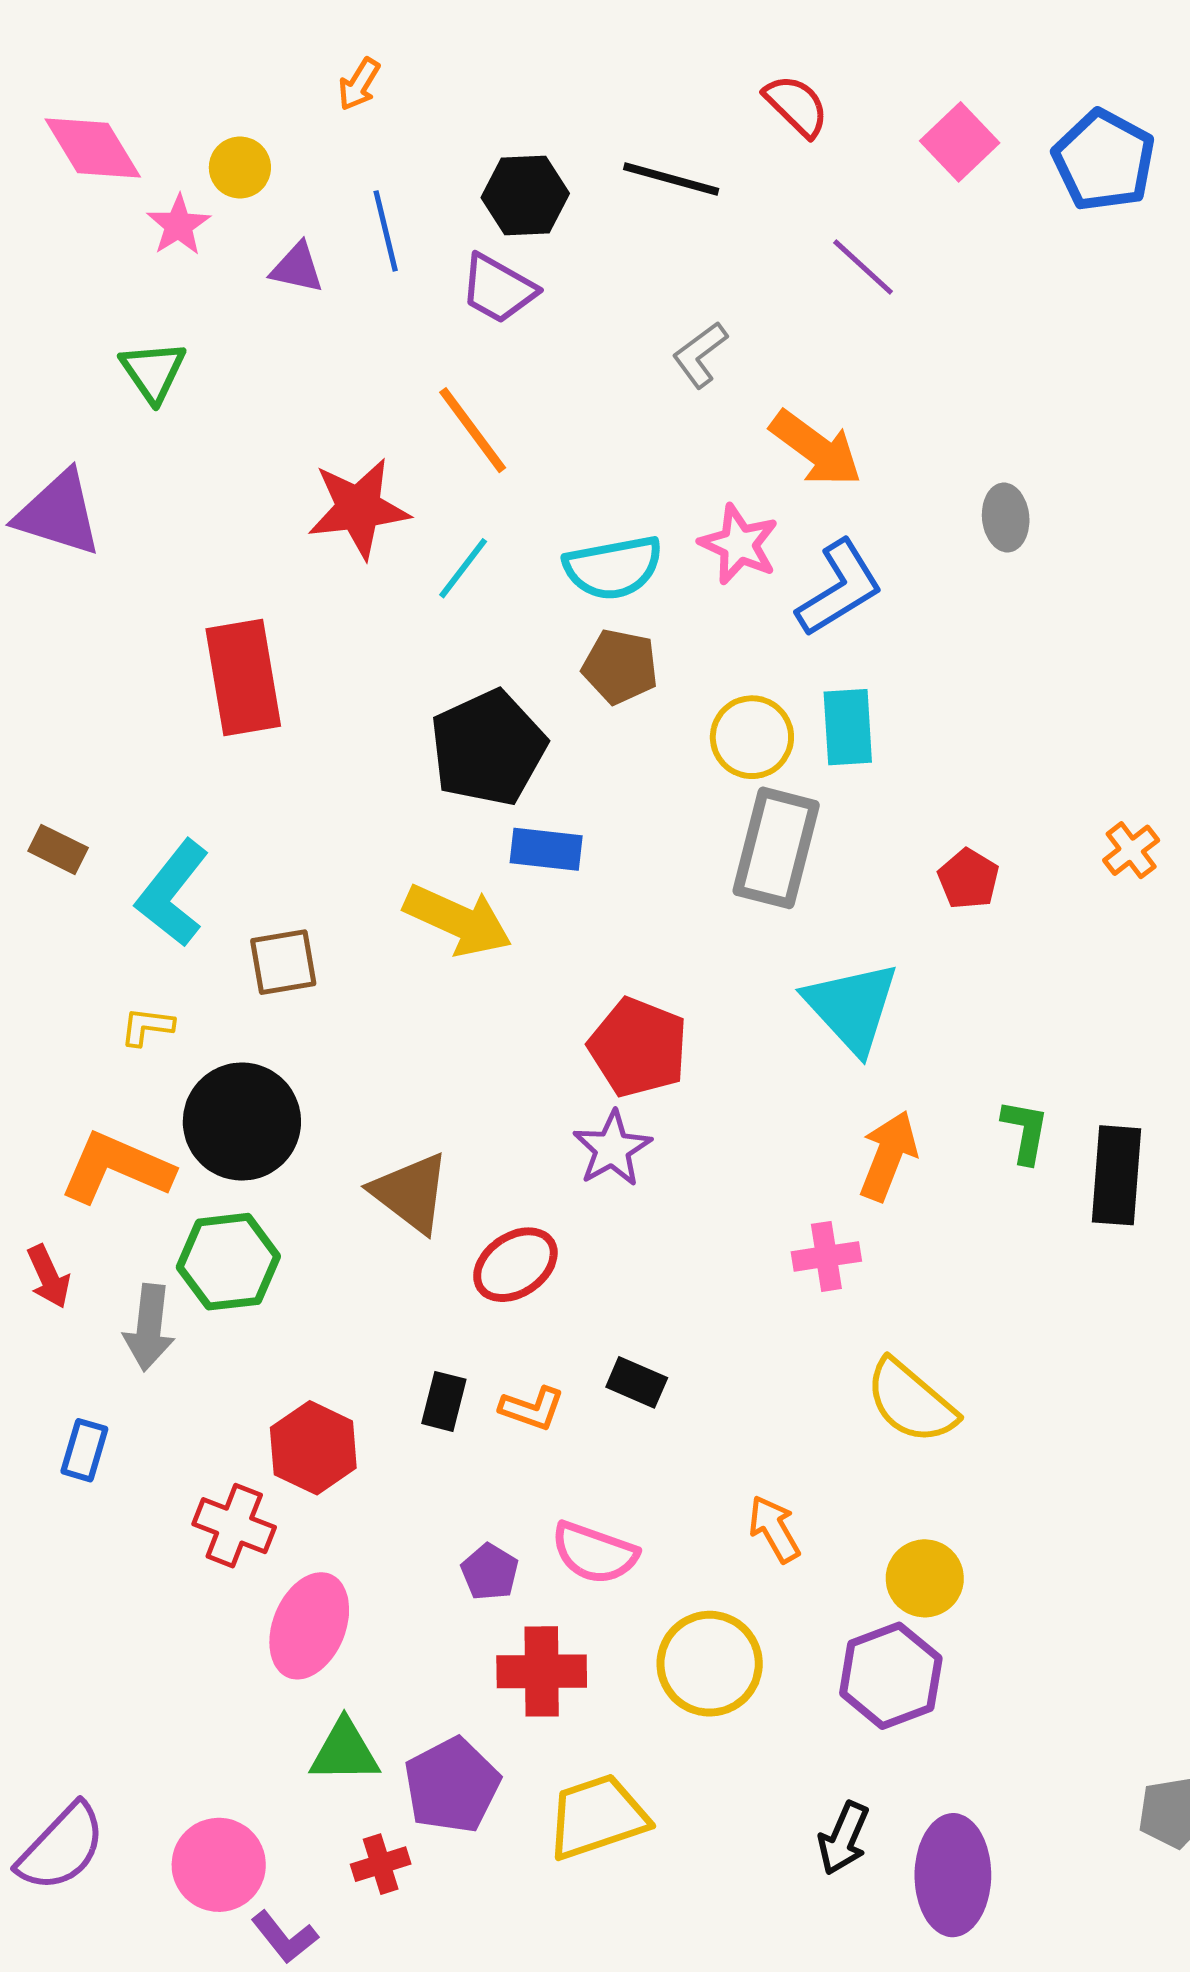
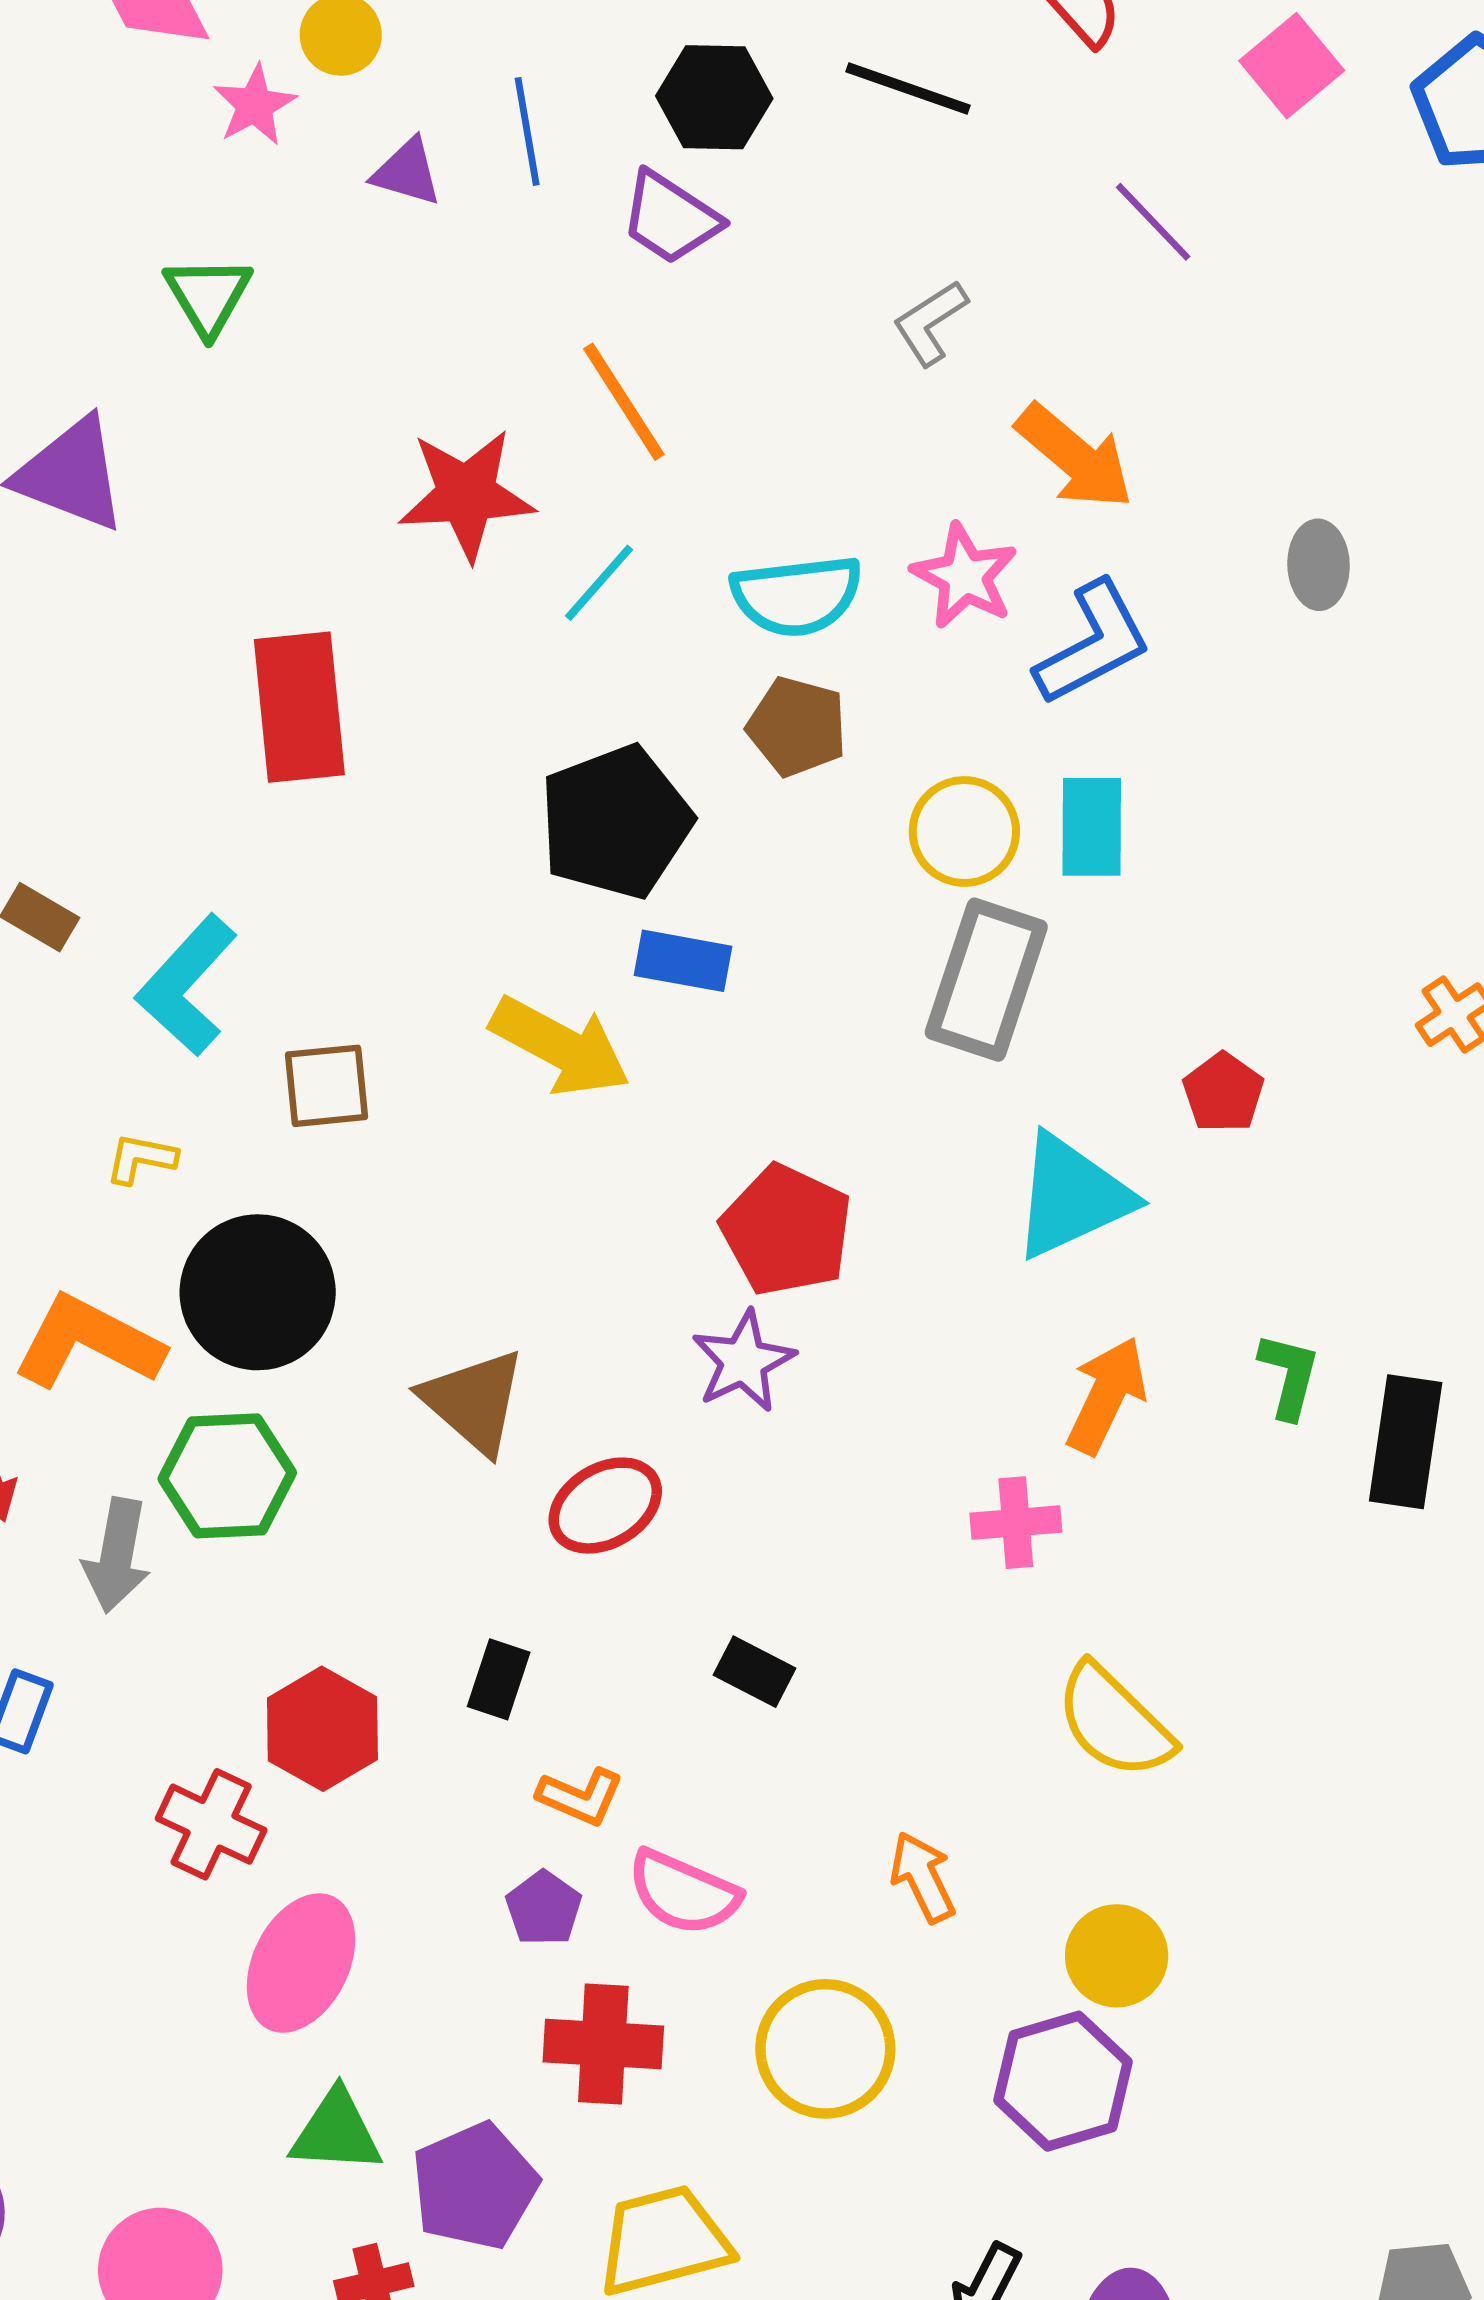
red pentagon: (968, 879) -> (1223, 1093), moved
cyan triangle: (852, 1007) -> (1072, 1196), turned 44
orange L-shape: (532, 1409) -> (581, 1797), moved

